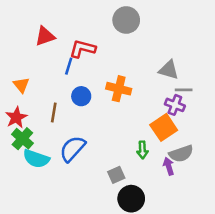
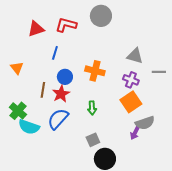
red L-shape: (82, 49) -> (66, 25), moved
gray line: (184, 90) -> (159, 72), moved
purple cross: (175, 105) -> (131, 80), moved
red star: (16, 117) -> (61, 94), moved
green arrow: (142, 150) -> (92, 108), moved
purple arrow: (169, 166) -> (135, 133), turned -136

